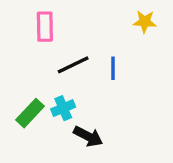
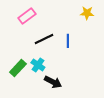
pink rectangle: (45, 27) -> (27, 16), turned 54
cyan cross: (63, 108) -> (38, 65), turned -32

